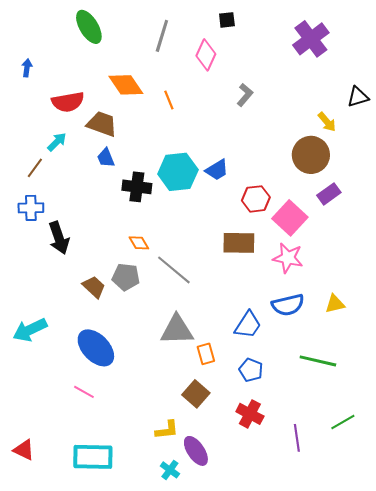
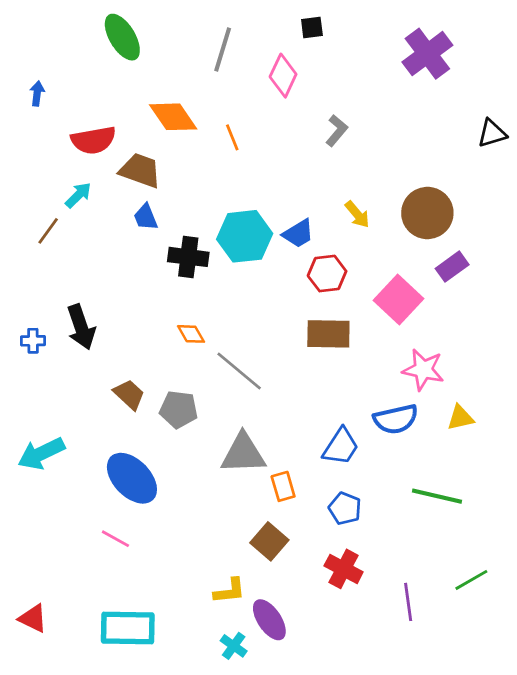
yellow arrow: (327, 122) -> (357, 214), moved
red hexagon: (256, 199) -> (327, 273), moved
blue cross: (31, 208) -> (33, 341), moved, size x0.7
pink star: (288, 258) -> (423, 370), moved
gray pentagon: (126, 277) -> (179, 410), moved

